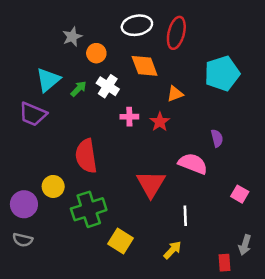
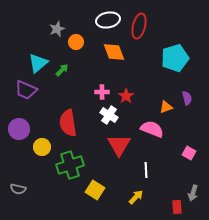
white cross: (108, 86) -> (109, 115), moved
orange triangle: (175, 94) -> (166, 107), moved
purple semicircle: (217, 138) -> (187, 98), moved
purple circle: (24, 204) -> (19, 129), moved

